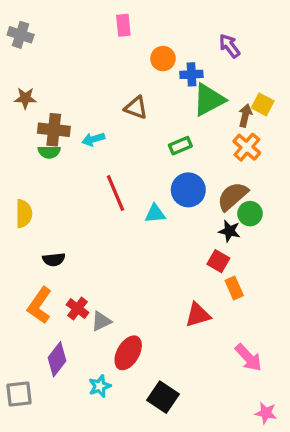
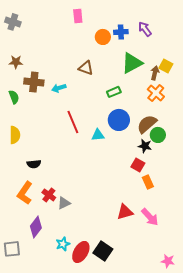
blue cross: (191, 74) -> (121, 32), moved
green semicircle: (49, 152) -> (14, 97), moved, turned -112
red triangle: (198, 315) -> (125, 212), moved
red ellipse: (128, 353) -> (81, 252), moved
pink arrow: (248, 358) -> (150, 217), moved

